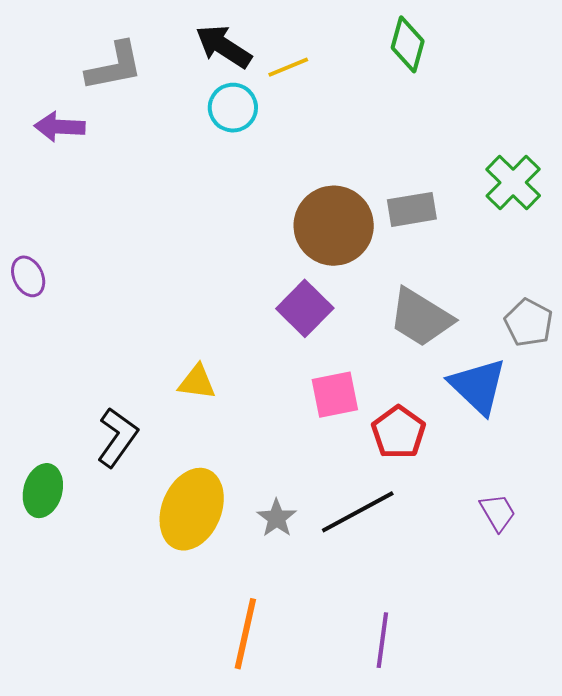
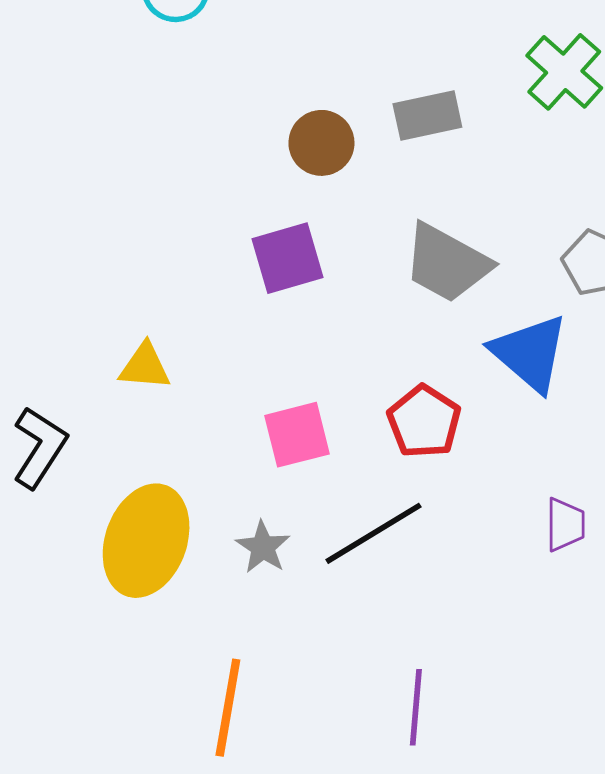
brown circle: (334, 226) -> (321, 143), size x0.6
purple square: (305, 308) -> (287, 258), turned 32
pink square: (335, 395) -> (297, 435), moved
purple trapezoid: (498, 512) -> (565, 525), turned 33

